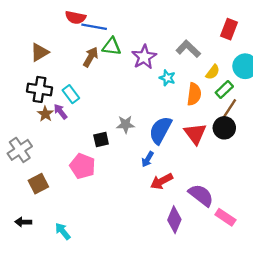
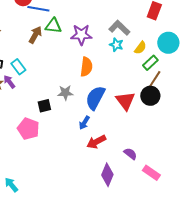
purple star: (144, 57) -> (81, 35), turned 30
cyan star: (167, 78) -> (116, 45), moved
orange semicircle: (194, 94) -> (86, 67), moved
purple semicircle: (201, 195) -> (130, 154), size x0.6

